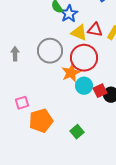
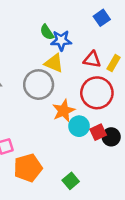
blue star: (69, 14) -> (61, 40), turned 30
yellow triangle: (79, 33) -> (54, 63), moved
red circle: (84, 58) -> (97, 93), moved

